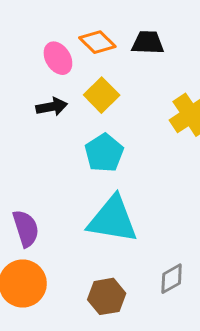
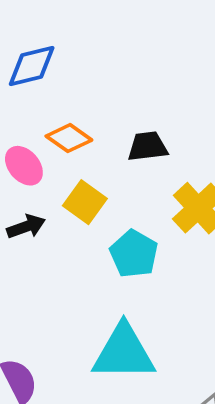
black trapezoid: (148, 43) -> (148, 146), moved
cyan pentagon: (104, 153) -> (134, 254), moved

